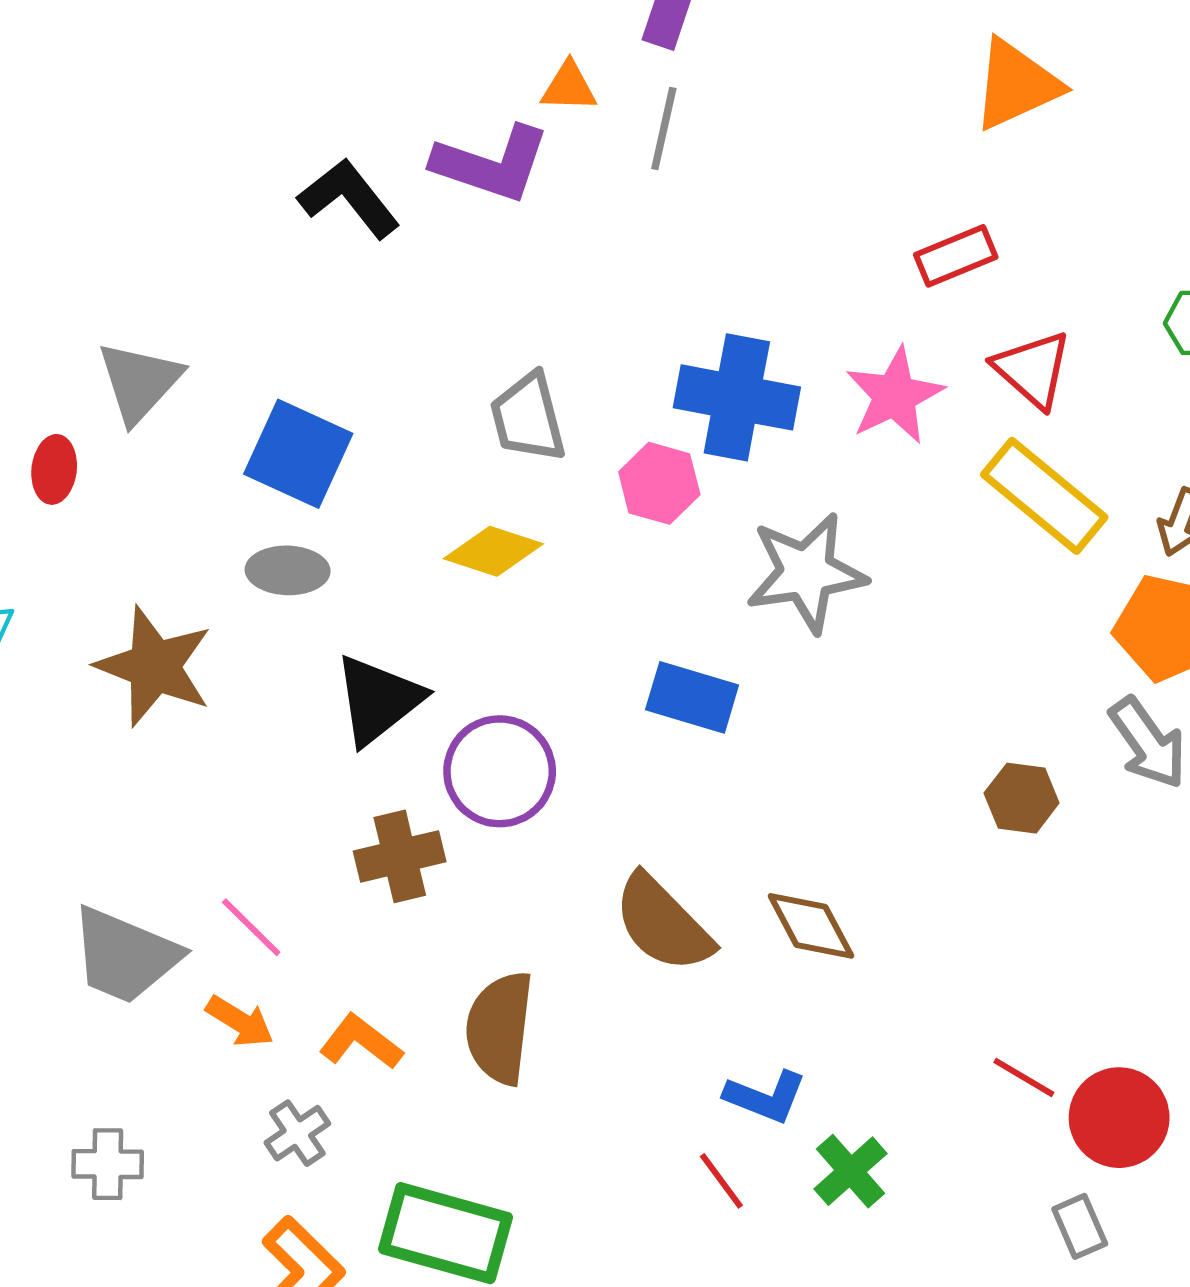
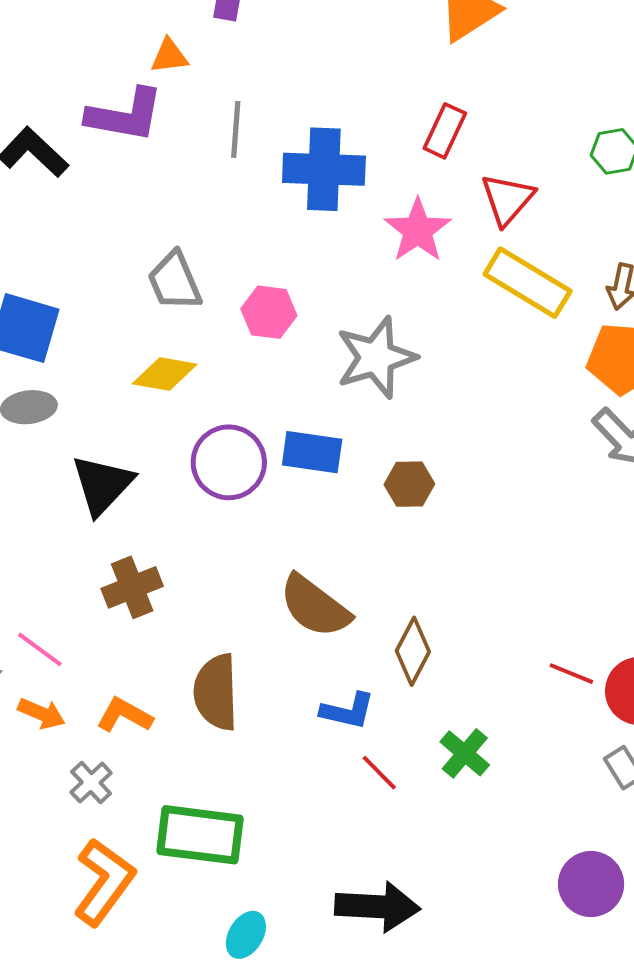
gray line: (664, 129) -> (236, 129), moved
red rectangle: (956, 256) -> (445, 131), turned -34
red triangle: (1033, 369) -> (507, 199), turned 38
blue cross: (737, 397) -> (324, 169), moved
purple circle: (500, 771) -> (229, 462), moved
brown hexagon: (1022, 798) -> (409, 484), moved
brown diamond: (811, 926) -> (413, 651), moved, turned 64
blue L-shape: (766, 1097) -> (348, 711), moved

